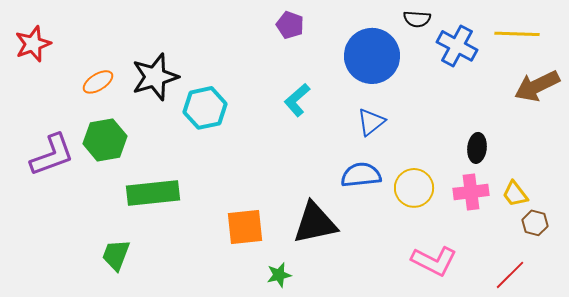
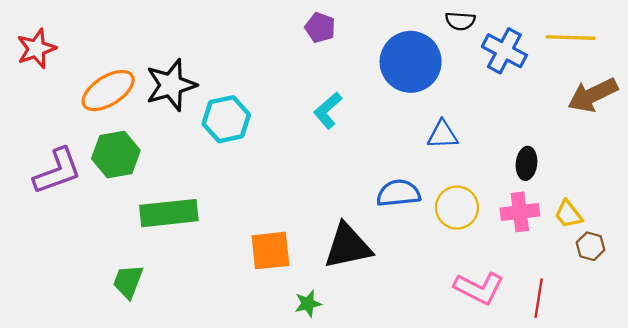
orange ellipse: (98, 82) -> (108, 91), size x1.6
blue triangle: (371, 122) -> (443, 135), moved, turned 36
red line: (510, 275) -> (539, 298), moved, turned -36

